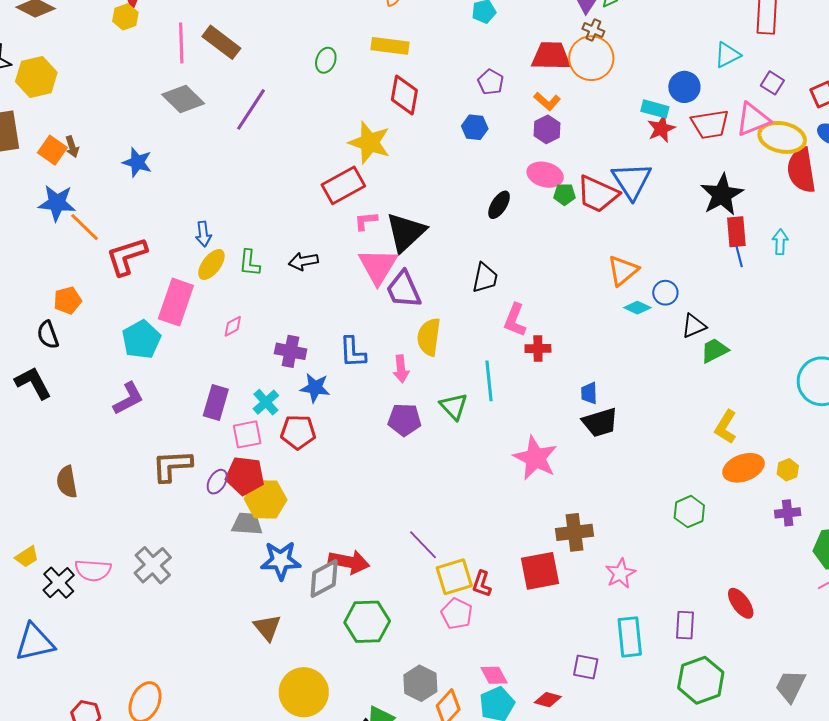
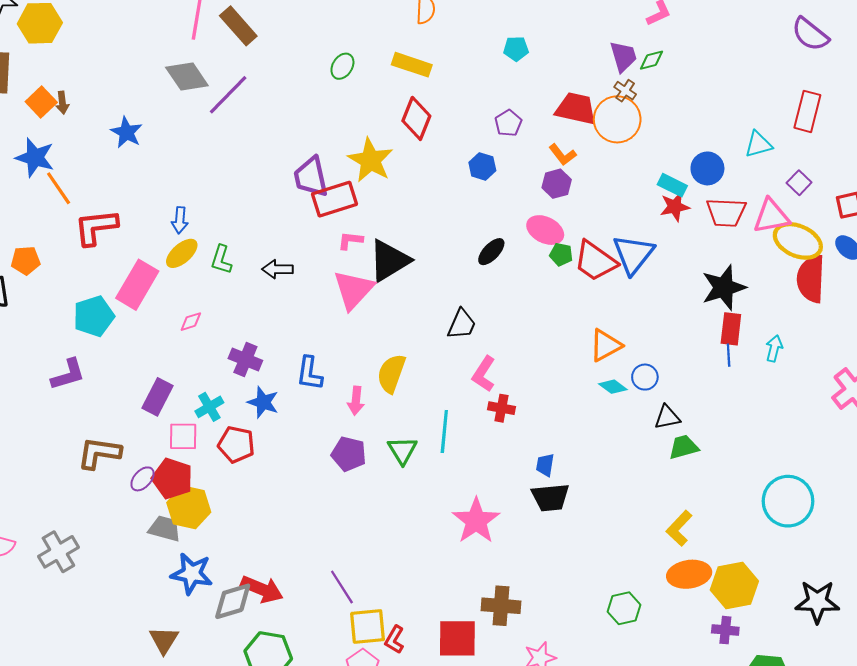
purple line: (251, 109) -> (228, 95), moved
purple trapezoid: (404, 289) -> (311, 177), moved
yellow hexagon: (788, 470) -> (734, 586), size x2.0

